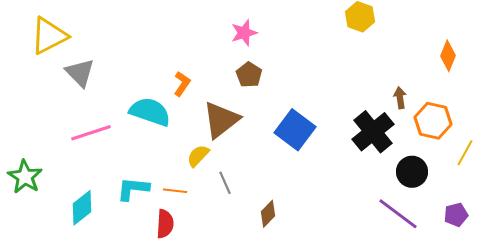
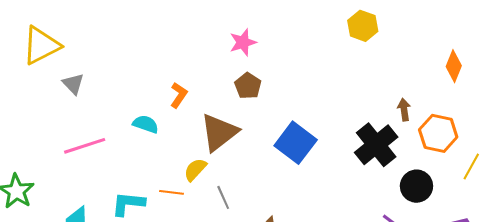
gray triangle: (80, 73) -> (73, 84), size x0.7
cyan semicircle: (150, 112) -> (146, 124), size x0.6
orange line: (175, 191) -> (171, 192), moved

